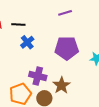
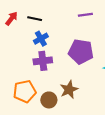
purple cross: (38, 76) -> (43, 61), moved, turned -30

